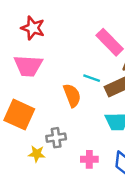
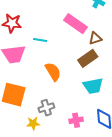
cyan line: (92, 78) -> (40, 40), moved

